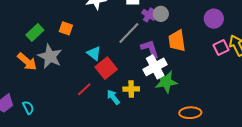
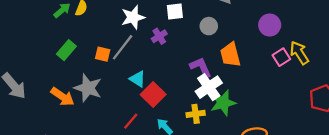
purple cross: (149, 15) -> (159, 36), moved, turned 32
green rectangle: (35, 33) -> (66, 50), moved
gray line: (129, 33) -> (123, 47), moved
yellow cross: (131, 89) -> (196, 114), moved

